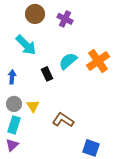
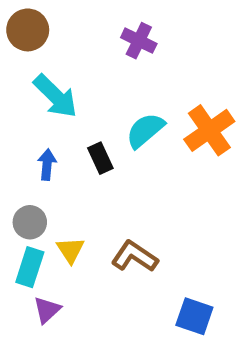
brown circle: (35, 14) -> (28, 30), moved
blue arrow: (12, 77) -> (47, 165), moved
yellow triangle: (33, 106) -> (70, 250), moved
purple triangle: (12, 145) -> (47, 310), moved

